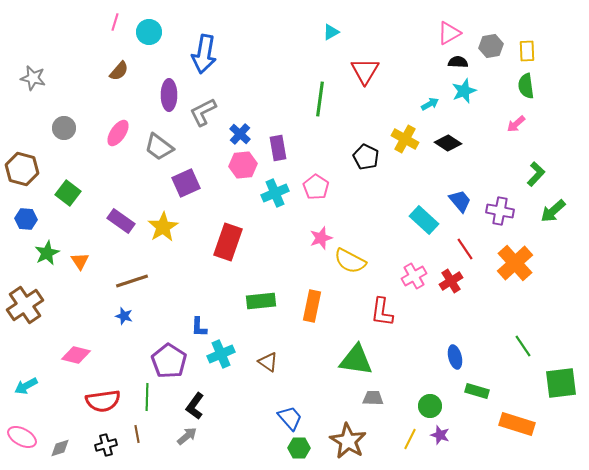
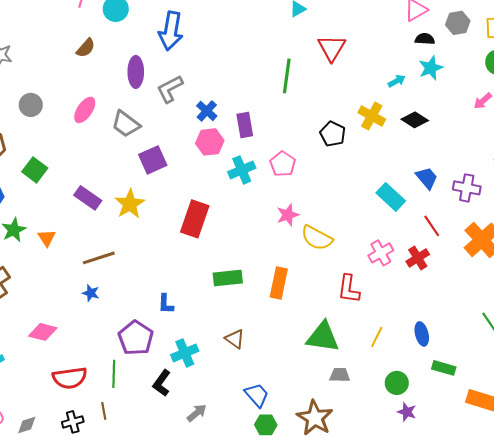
cyan cross: (221, 354) -> (185, 353), moved
gray arrow: (187, 436) -> (197, 413), moved
yellow line: (410, 439) -> (377, 337), moved

